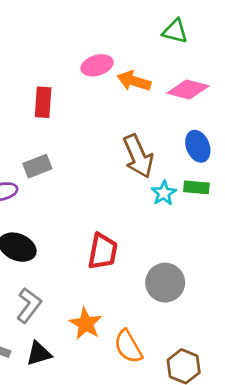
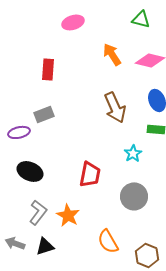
pink ellipse: (97, 65) -> (73, 22), moved
orange arrow: (134, 81) -> (112, 54), turned 40
cyan star: (164, 193) -> (133, 153), moved
orange star: (86, 324) -> (68, 215), moved

